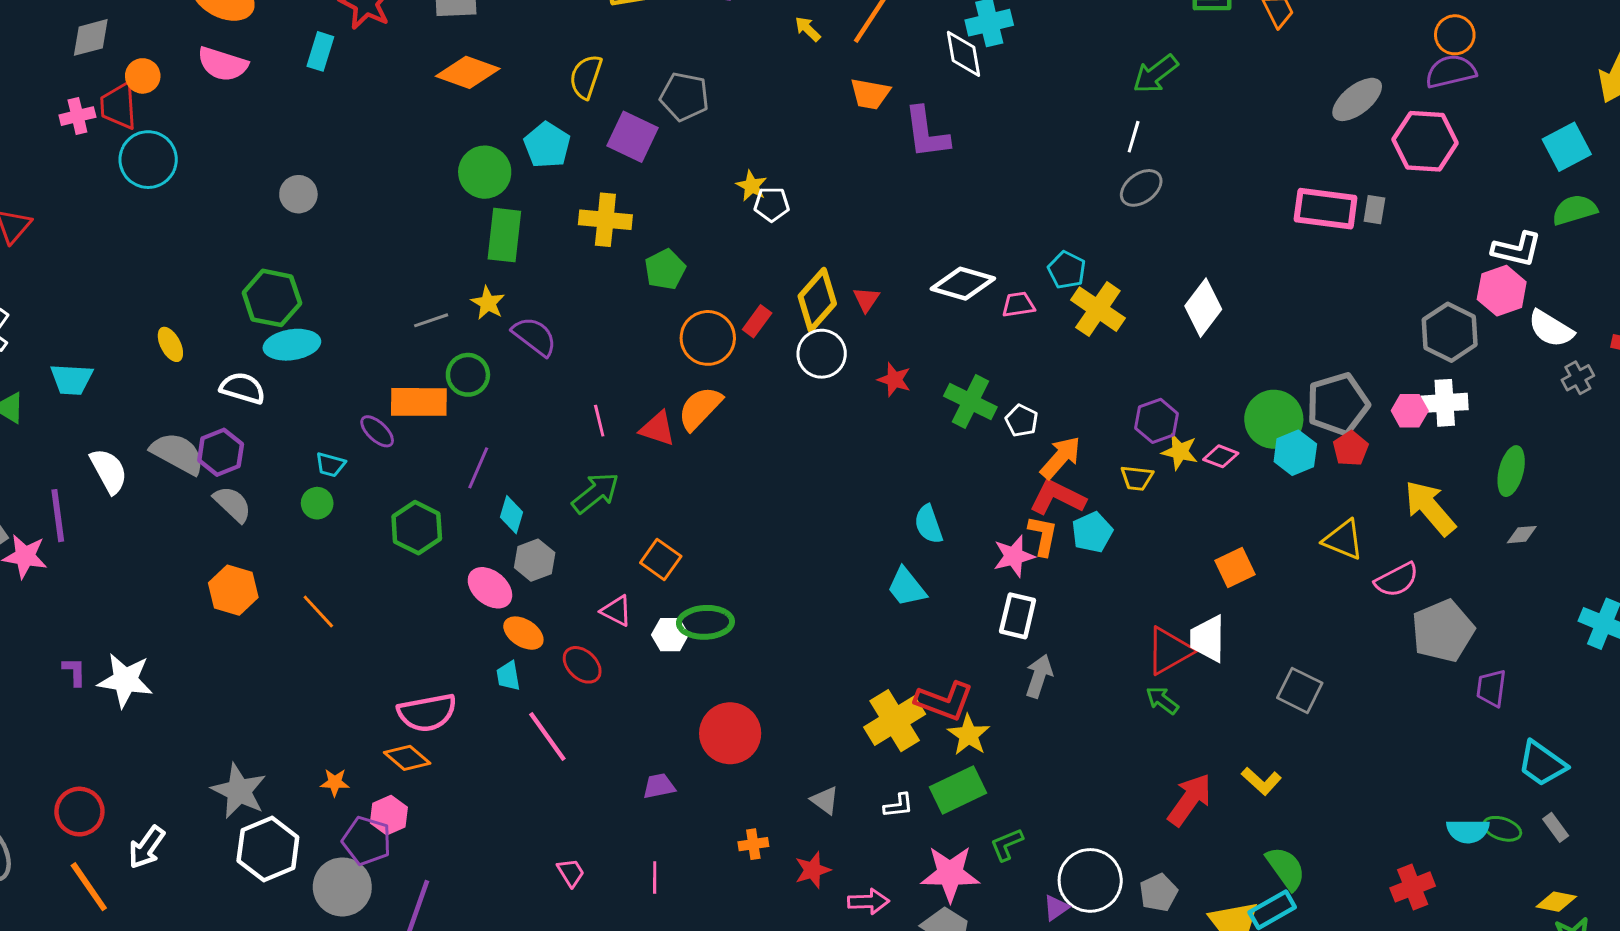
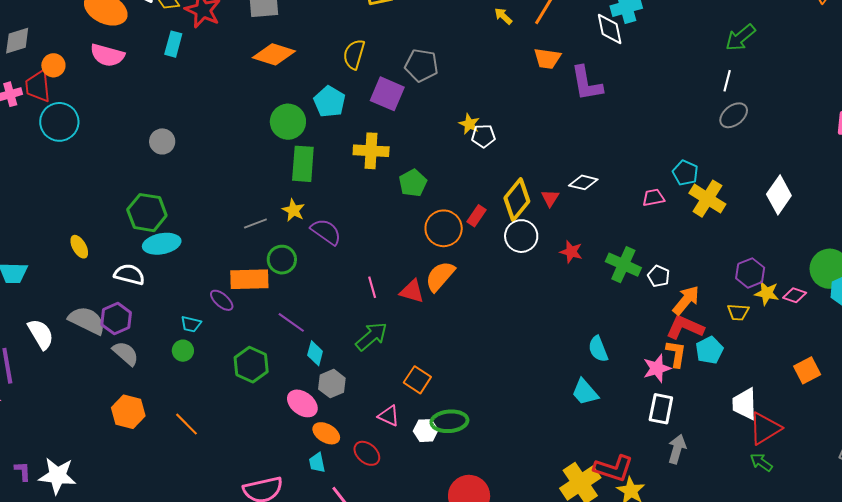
white diamond: (963, 284) -> (583, 182), moved, size x0.7
purple line: (478, 468) -> (291, 322), turned -76
white trapezoid: (1208, 639) -> (745, 404), moved

